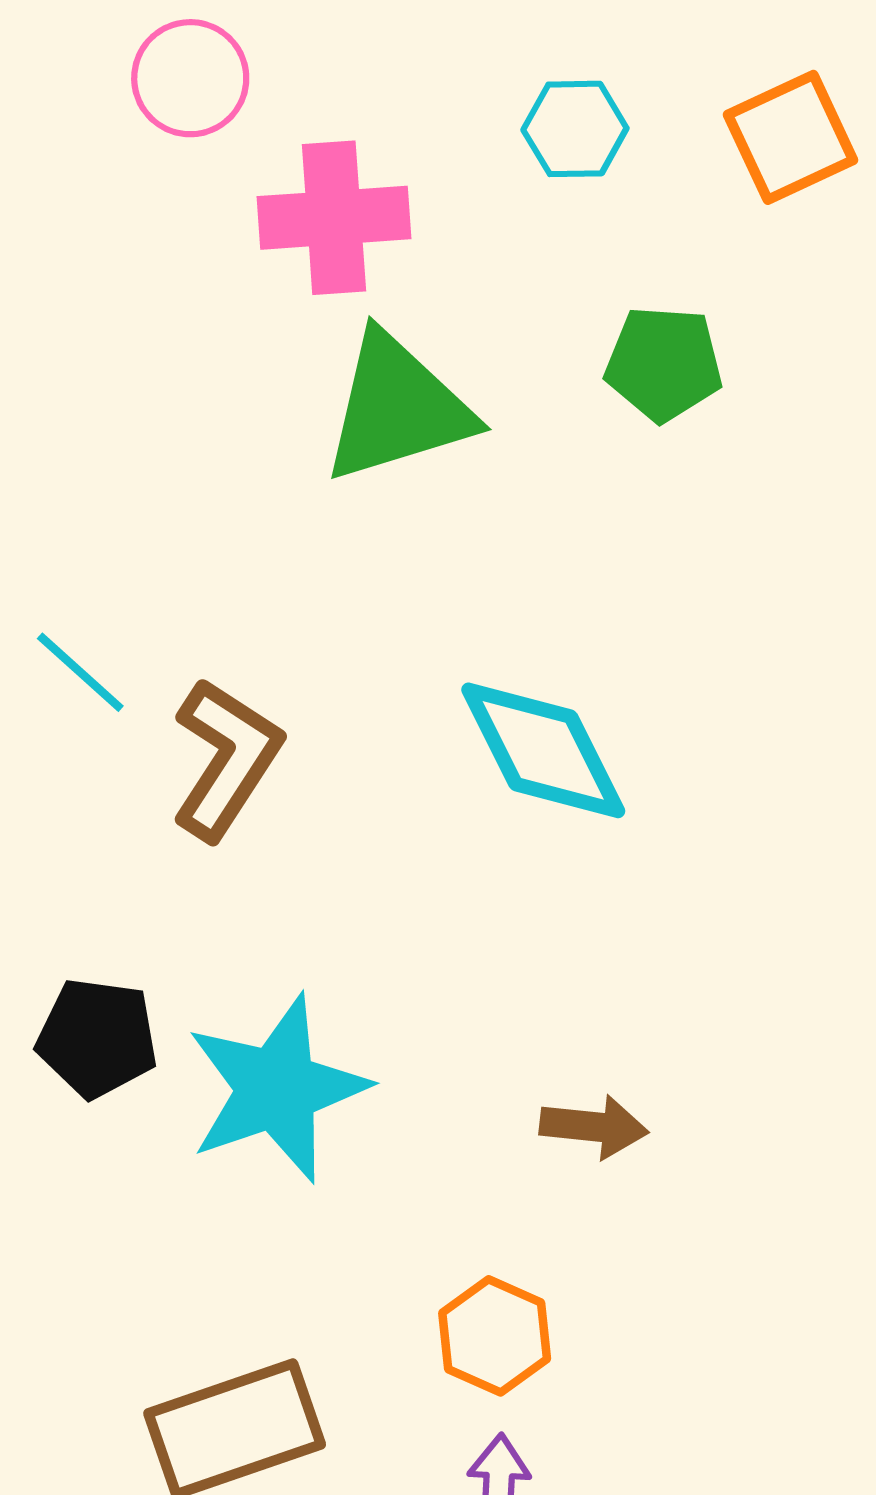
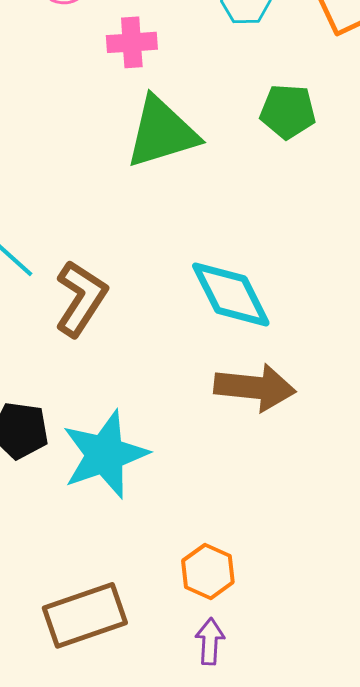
pink cross: (334, 218) -> (132, 42), size x0.7
brown arrow: (594, 1127) -> (255, 387), moved, size x1.6

